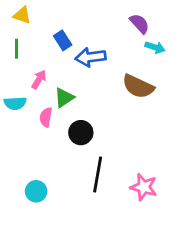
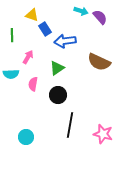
yellow triangle: (22, 15) -> (32, 15), moved
cyan arrow: (155, 47) -> (81, 11), moved
green triangle: (64, 98) -> (57, 68), moved

